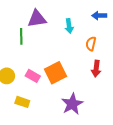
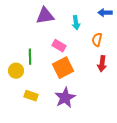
green line: (21, 36) -> (30, 57), moved
pink rectangle: (33, 76) -> (59, 46), moved
purple star: (72, 104) -> (65, 98), moved

